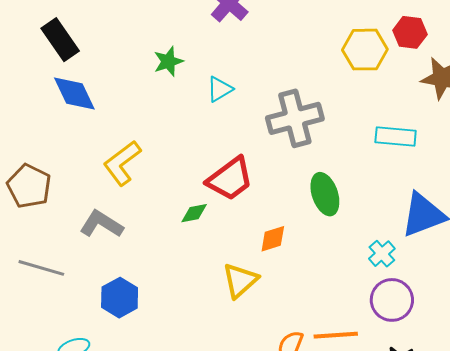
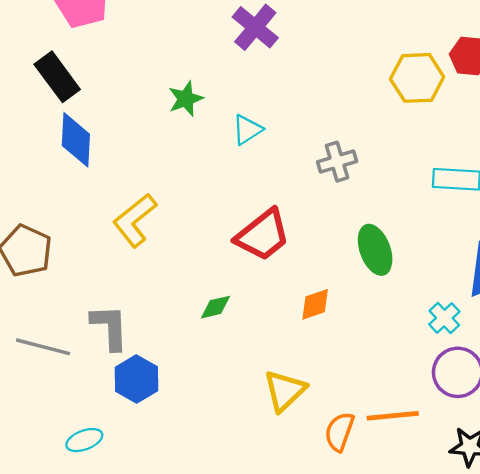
blue diamond: (74, 93) -> (76, 140), turned 30
gray cross: (295, 118) -> (337, 162), size x0.6
green diamond: (194, 213) -> (215, 307), moved
gray L-shape: (101, 224) -> (110, 327), moved, turned 57
yellow triangle: (240, 280) -> (285, 391), moved

